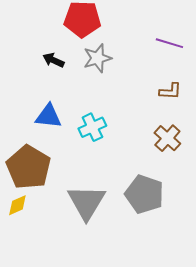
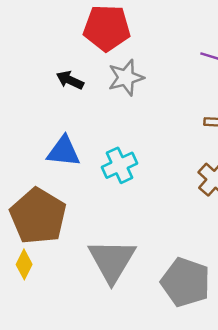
gray pentagon: (144, 194) -> (186, 282), moved
yellow diamond: (17, 205) -> (24, 264), turned -40

